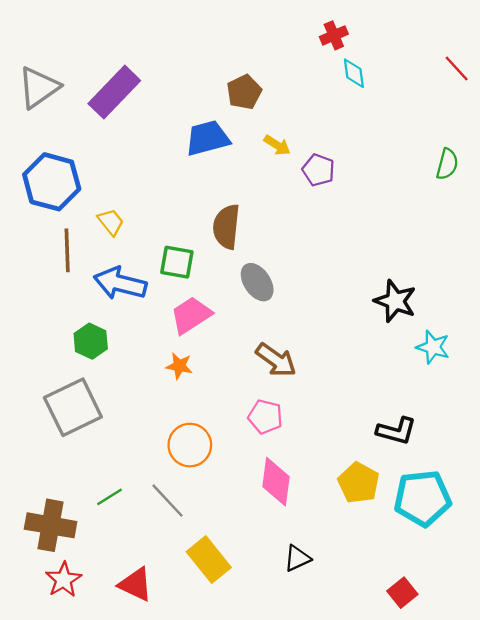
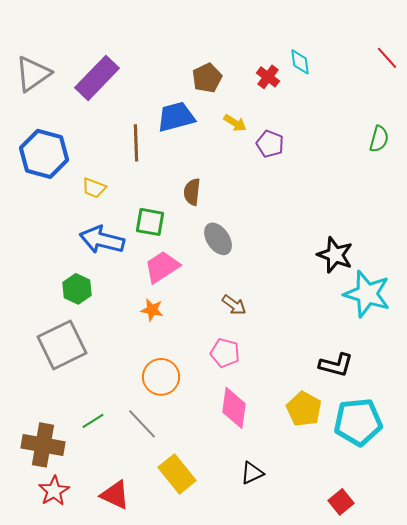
red cross: (334, 35) -> (268, 77), moved, turned -30
yellow trapezoid: (111, 222) -> (94, 188), turned 150
brown semicircle: (226, 227) -> (192, 192), size x0.7
brown line: (67, 250) -> (136, 143), moved
cyan star: (433, 347) -> (367, 294), size x1.6
brown arrow: (276, 360) -> (234, 305), size x0.7

